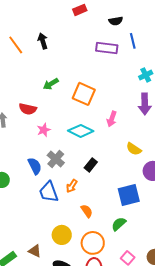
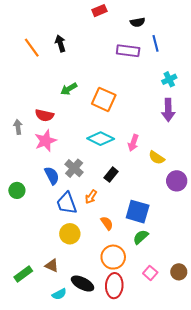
pink arrow: (112, 119) -> (133, 143), moved
pink star: (44, 130) -> (45, 141), moved, size x1.5
blue square: (129, 195) -> (138, 212), moved, turned 30
yellow circle: (62, 235) -> (70, 234), moved

